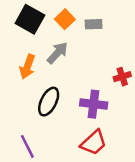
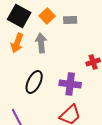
gray arrow: (57, 53) -> (41, 43), turned -48
orange arrow: (27, 67) -> (17, 43), moved

